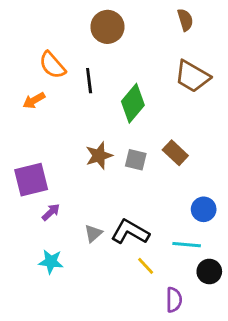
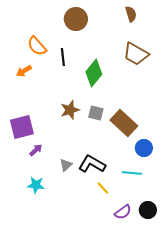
brown rectangle: (175, 153) -> (124, 123), moved, size x1.5
black circle: (209, 272) -> (148, 210), moved
purple semicircle: (174, 300) -> (123, 212), turned 54

